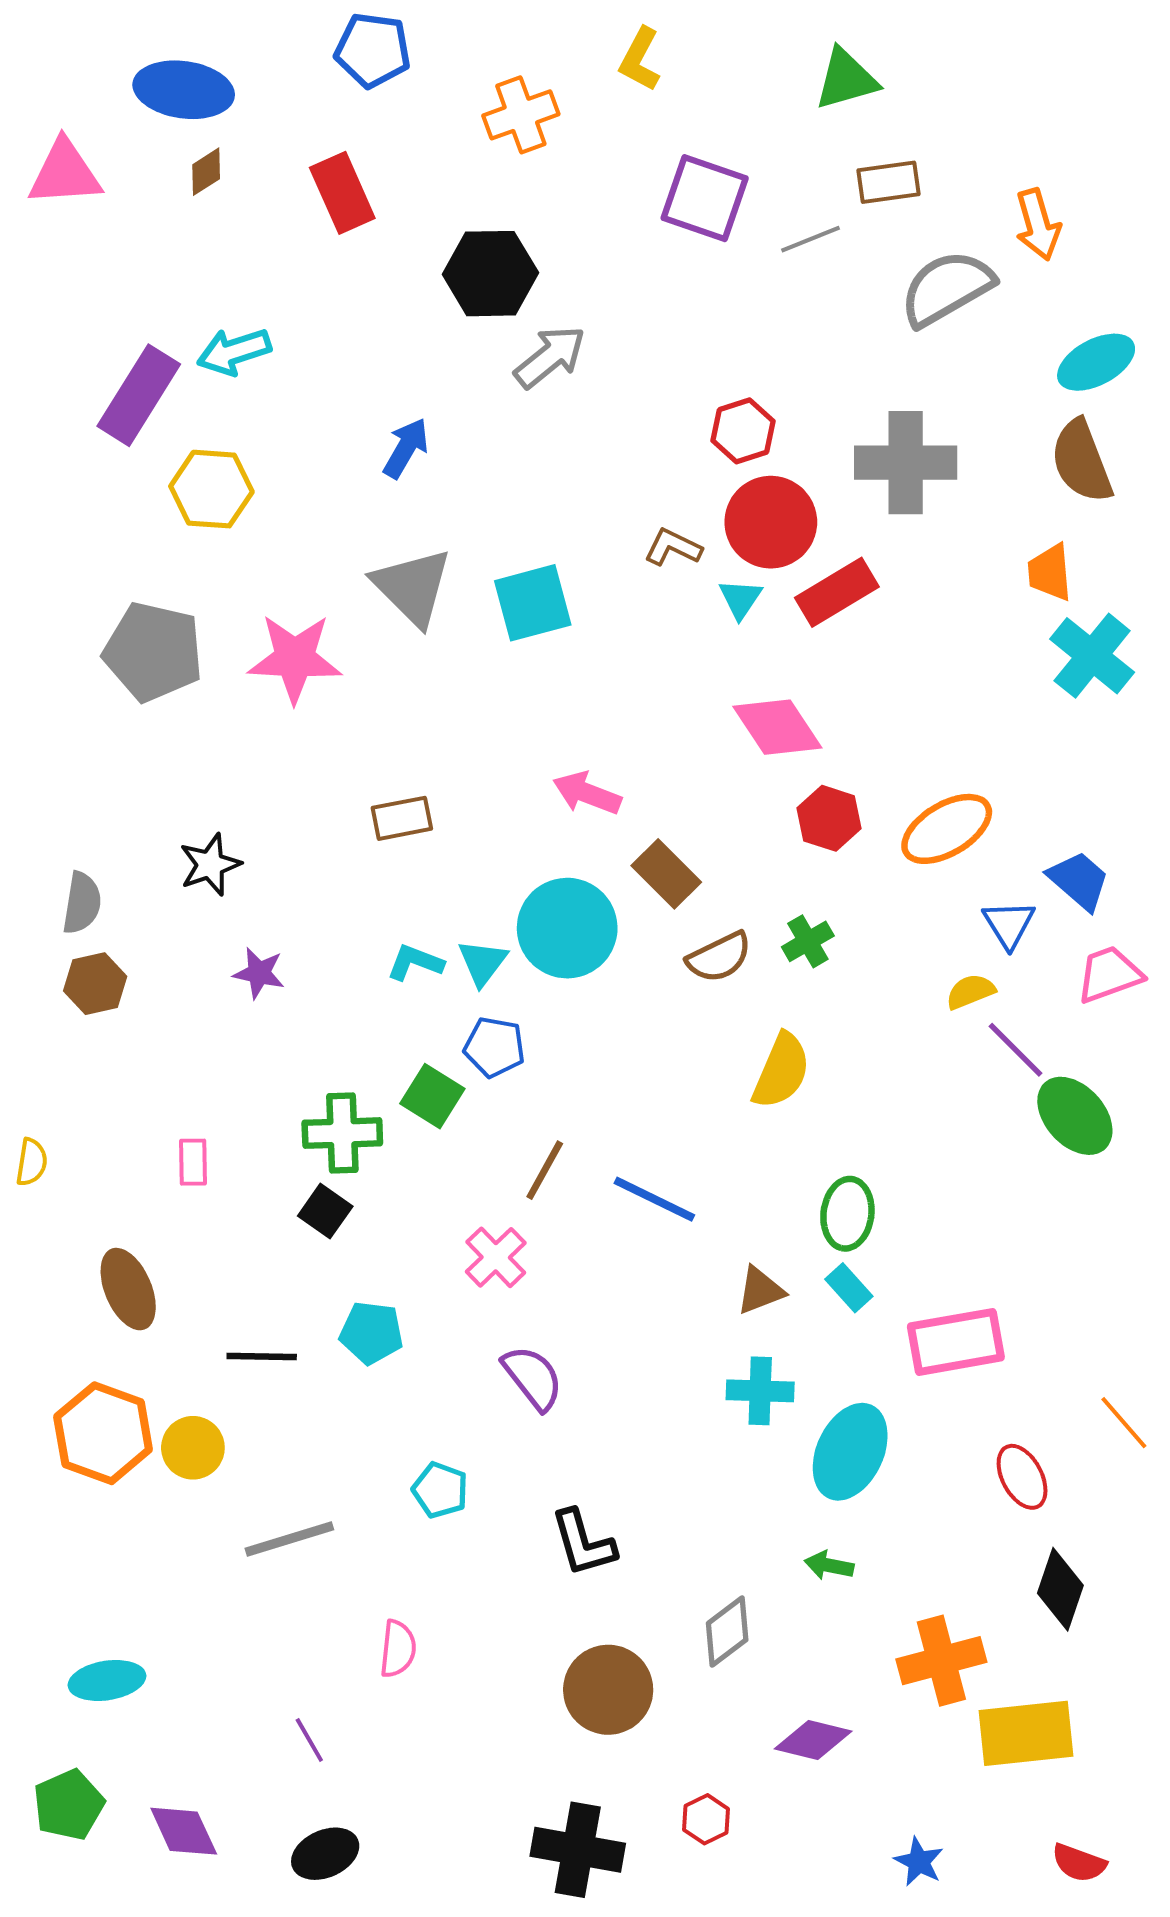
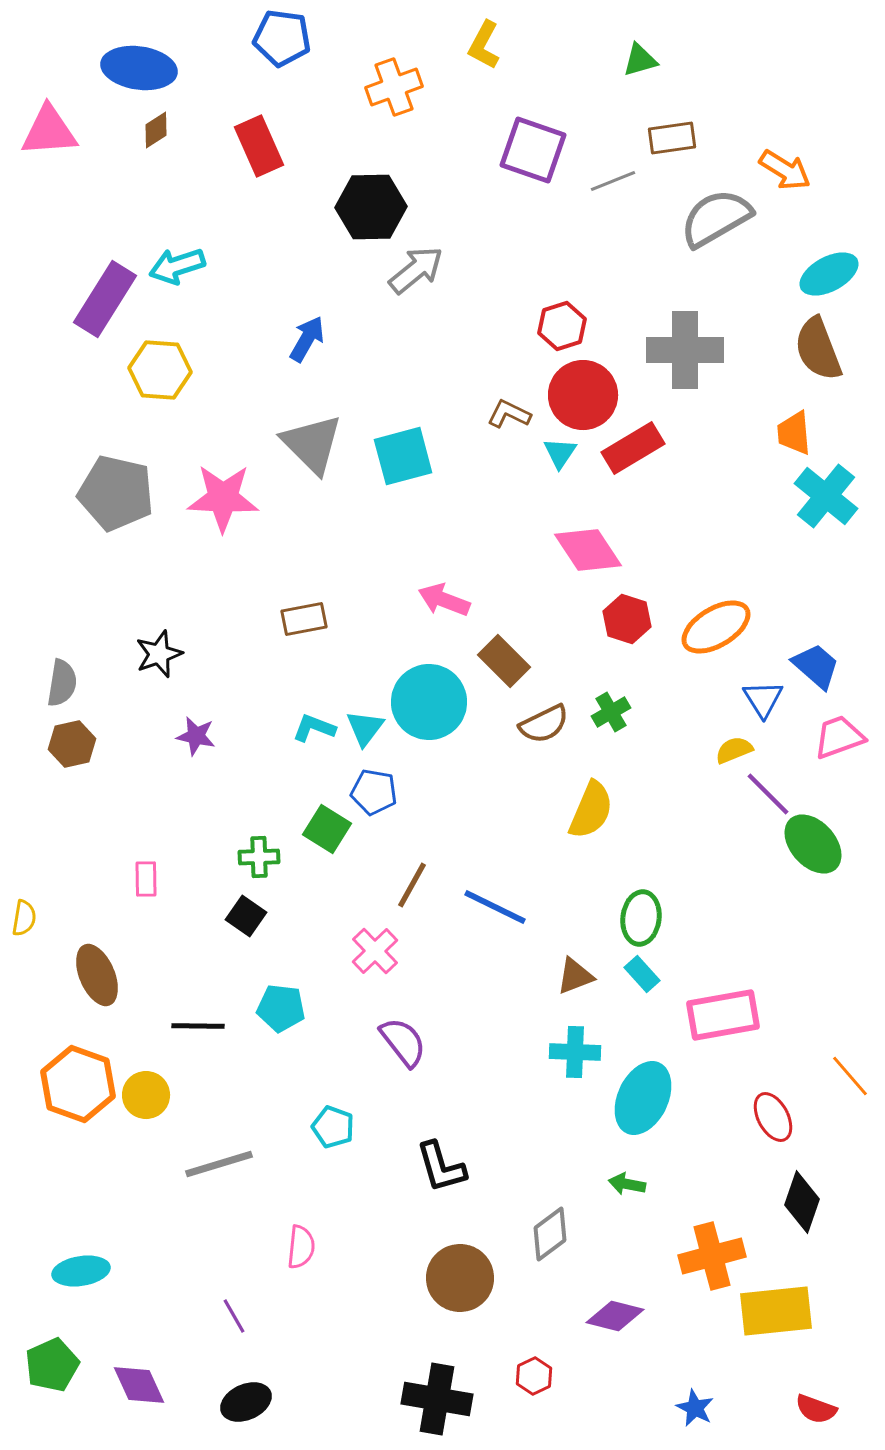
green triangle: (846, 79) -> (640, 60), size x0.7
orange arrow: (1038, 225) -> (785, 170), turned -42
green cross: (342, 1133) -> (259, 857), size x0.7
yellow semicircle: (32, 1162) -> (24, 918), moved

